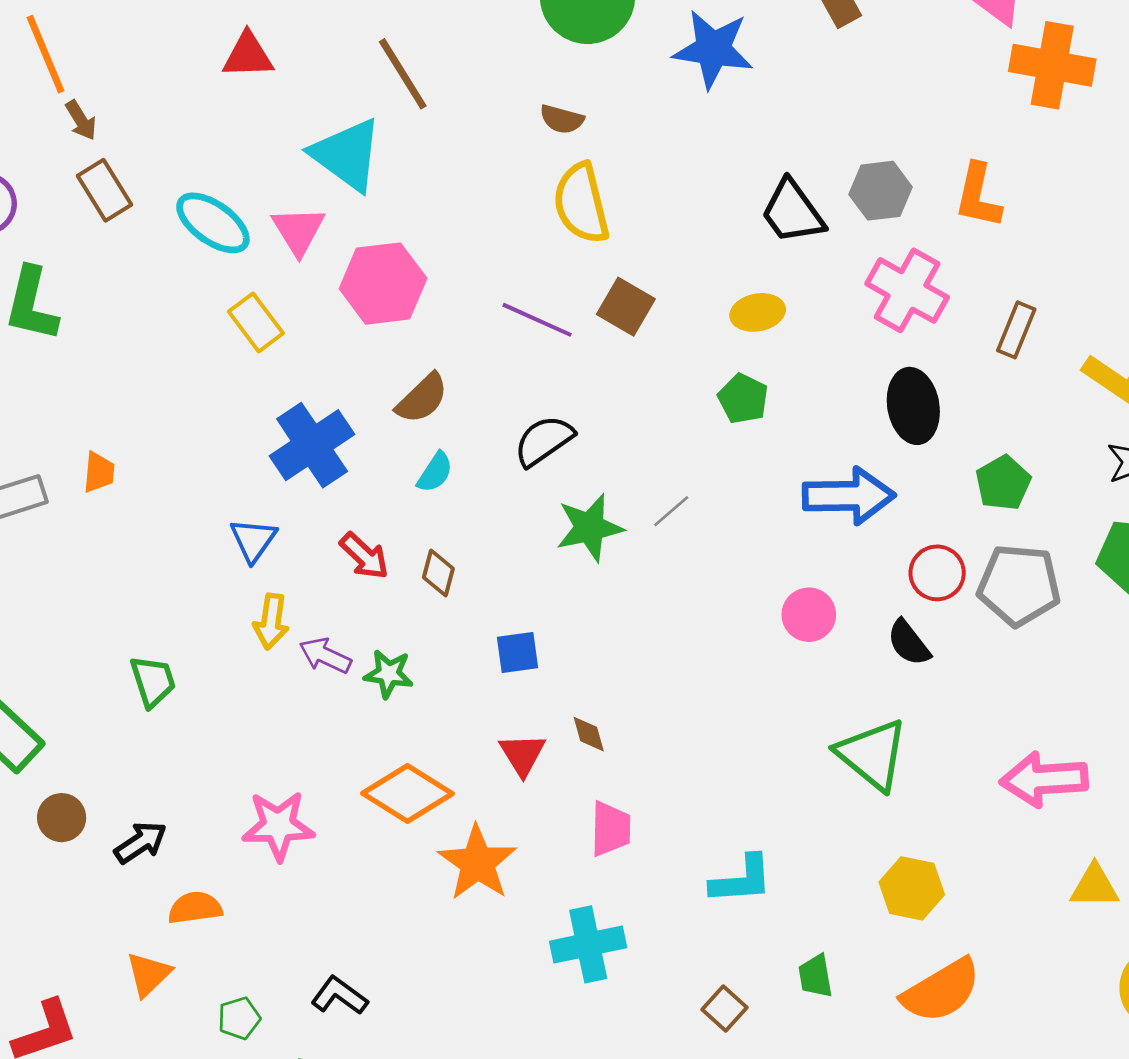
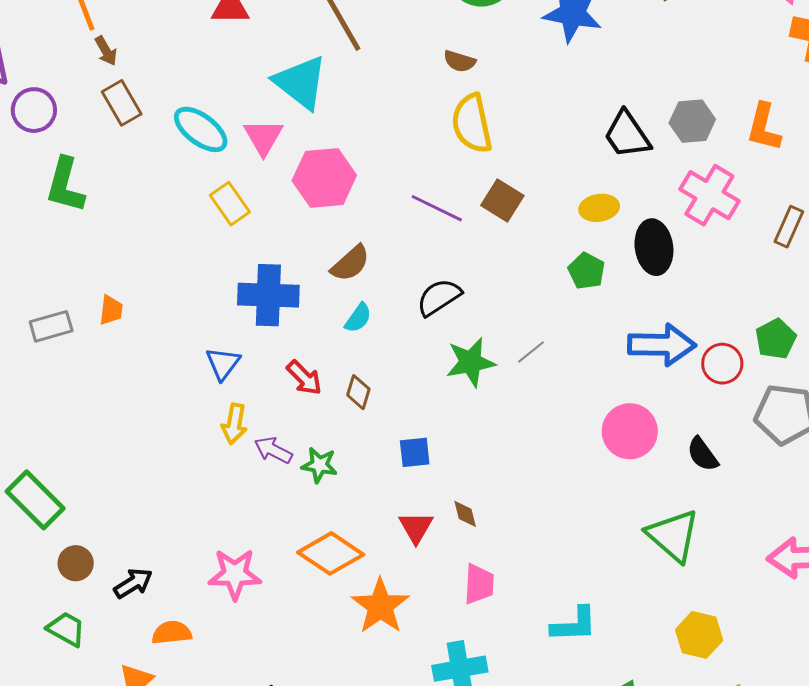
black ellipse: (913, 406) -> (654, 247), moved
blue cross: (312, 445) -> (268, 295), turned 34
red circle: (937, 573) -> (722, 364), moved
pink circle: (809, 615) -> (630, 431), size x1.4
green trapezoid: (153, 681) -> (66, 629), moved, turned -45

